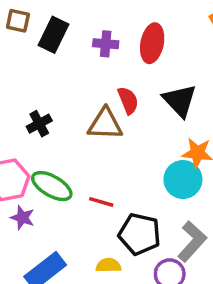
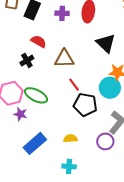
red semicircle: (128, 100) -> (39, 41), moved, turned -35
red line: (101, 202) -> (74, 85), moved, turned 40
black pentagon: (140, 234) -> (85, 105), moved

